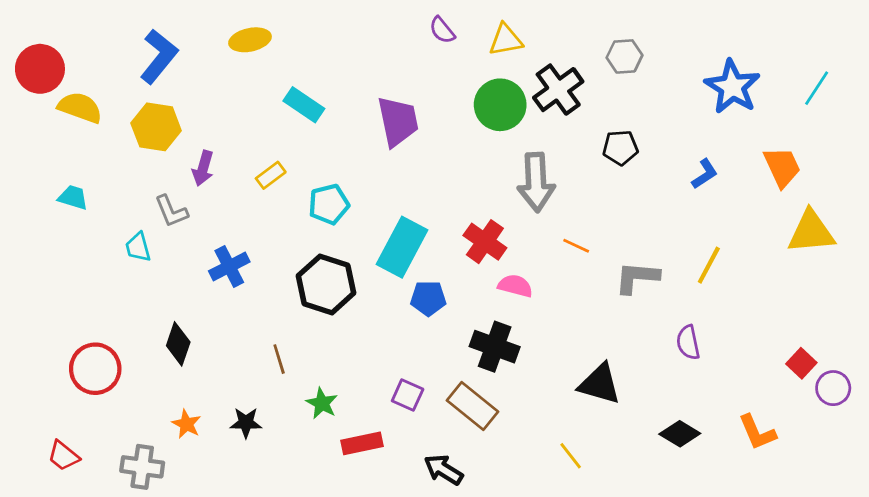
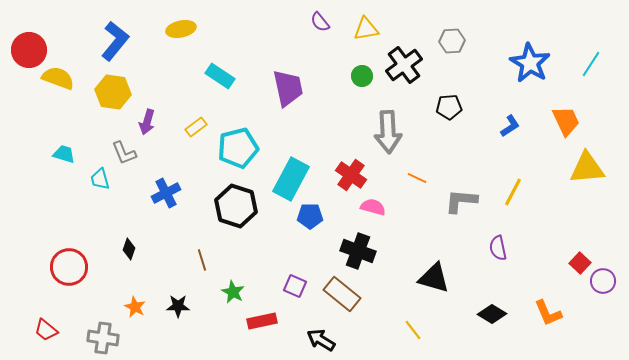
green circle: (500, 105) -> (362, 76), size x0.6
cyan trapezoid: (73, 197) -> (64, 154), moved
cyan pentagon: (329, 204) -> (238, 148), size x1.4
black diamond: (178, 344) -> (129, 249), size x0.7

